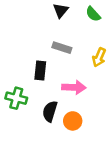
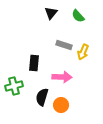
gray rectangle: (62, 48) -> (64, 45), moved
green cross: (16, 98) -> (14, 86), turned -30

